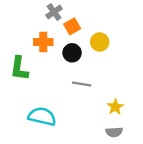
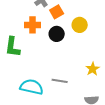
gray line: (82, 84) -> (60, 81), moved
yellow star: (115, 107) -> (93, 69), moved

